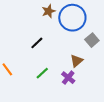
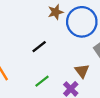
brown triangle: (77, 61) -> (82, 71), turned -32

